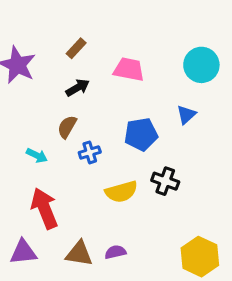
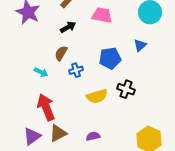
purple triangle: (23, 252) -> (32, 136), turned -30
brown triangle: (79, 254) -> (58, 133), moved, turned -36

